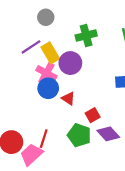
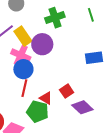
red triangle: (68, 98) -> (46, 98), moved
green pentagon: (79, 135) -> (38, 112), moved
red line: (44, 139) -> (24, 88), moved

